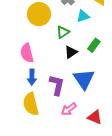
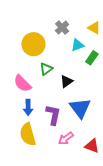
green triangle: (63, 32) -> (46, 69), moved
green rectangle: (94, 45) -> (92, 58), moved
pink semicircle: (27, 53) -> (22, 83), turned -30

